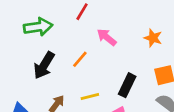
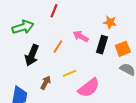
pink arrow: (107, 37) -> (81, 36), moved
black rectangle: (127, 85) -> (102, 45), moved

